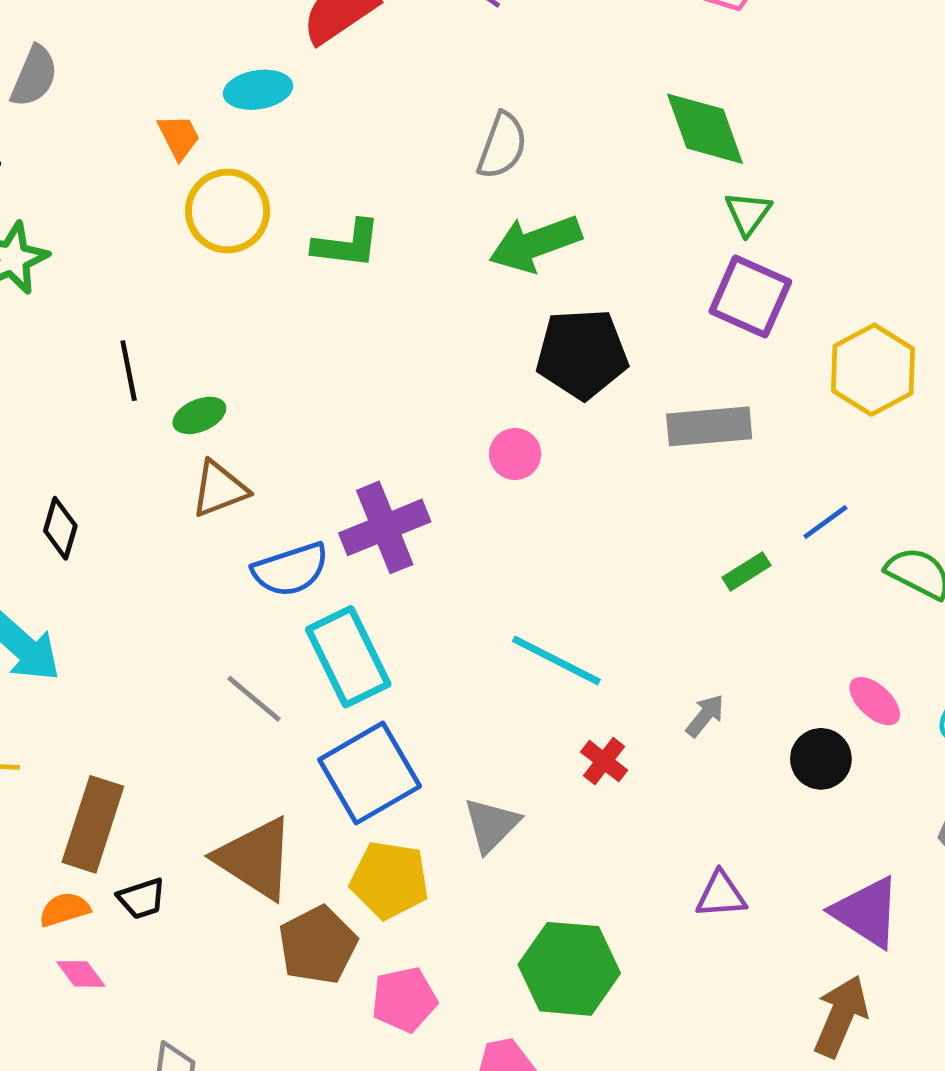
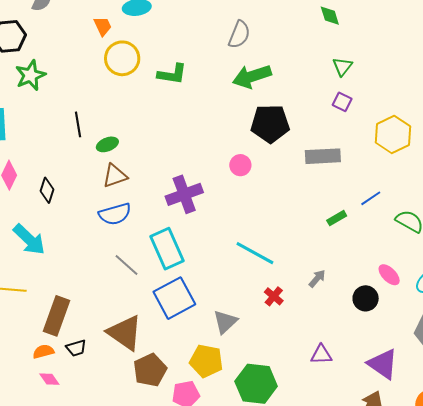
green diamond: (705, 129) -> (330, 16), moved, size x0.6
purple square: (750, 296) -> (342, 102), size x0.6
blue semicircle: (291, 569) -> (115, 214), moved
yellow pentagon: (390, 880) -> (206, 361), moved

